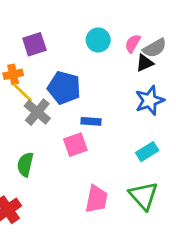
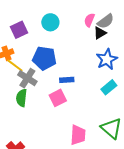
cyan circle: (98, 40) -> (50, 22), moved
cyan rectangle: (147, 152) -> (109, 87), moved
green semicircle: (25, 164) -> (22, 98), moved

